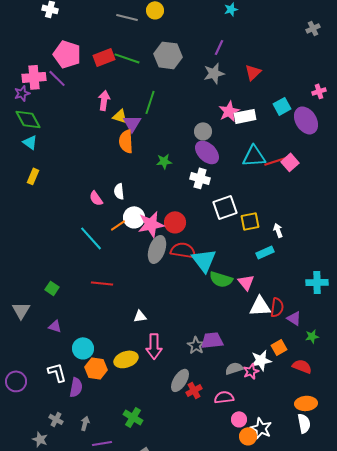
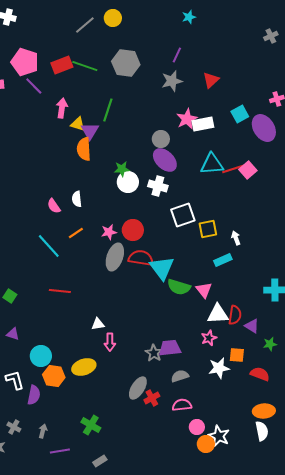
gray line: (127, 17) -> (85, 25), turned -55
purple line: (57, 78) -> (34, 86), moved
white circle: (134, 217) -> (128, 182), moved
pink star: (151, 224) -> (109, 232), size x0.6
pink arrow: (154, 346) -> (110, 342), moved, size x0.7
orange square: (279, 347) -> (237, 355), turned 35
gray semicircle: (234, 368) -> (180, 376), moved
pink star: (251, 371) -> (209, 338), moved

